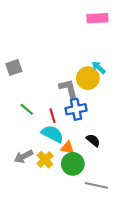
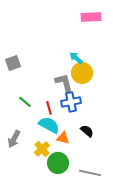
cyan arrow: (99, 67) -> (76, 58), moved
gray arrow: (24, 156) -> (14, 139), moved, turned -36
green circle: (73, 164) -> (58, 163), moved

